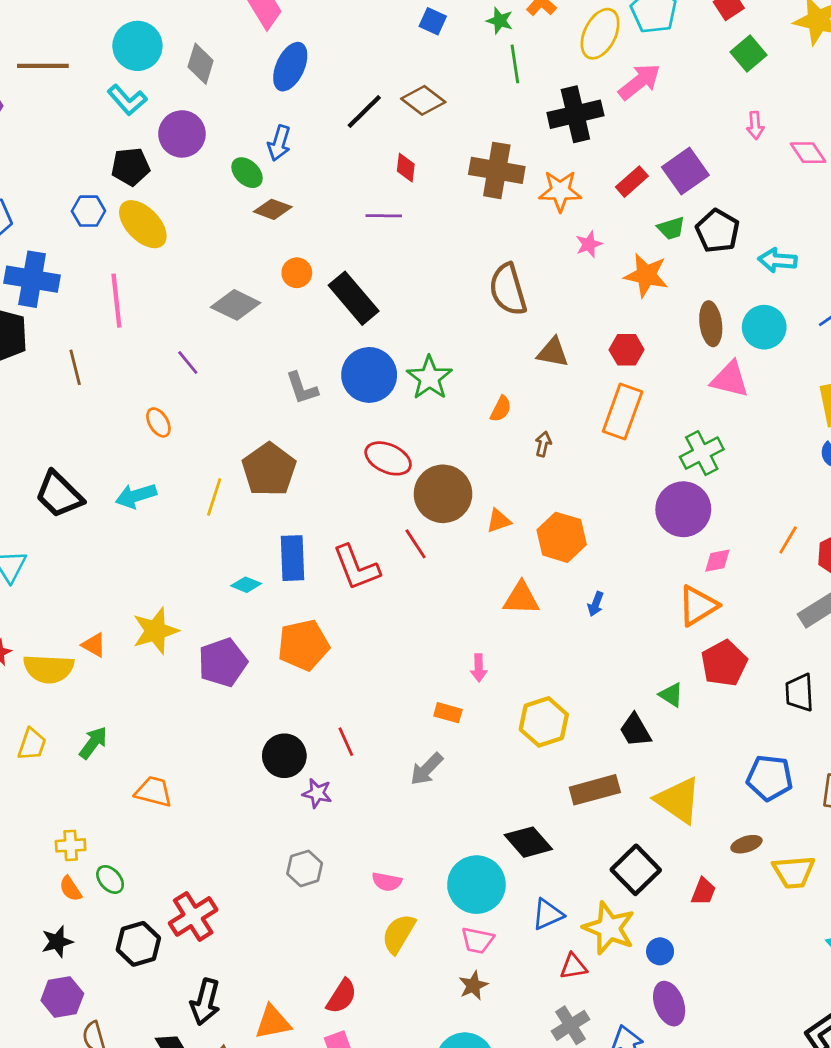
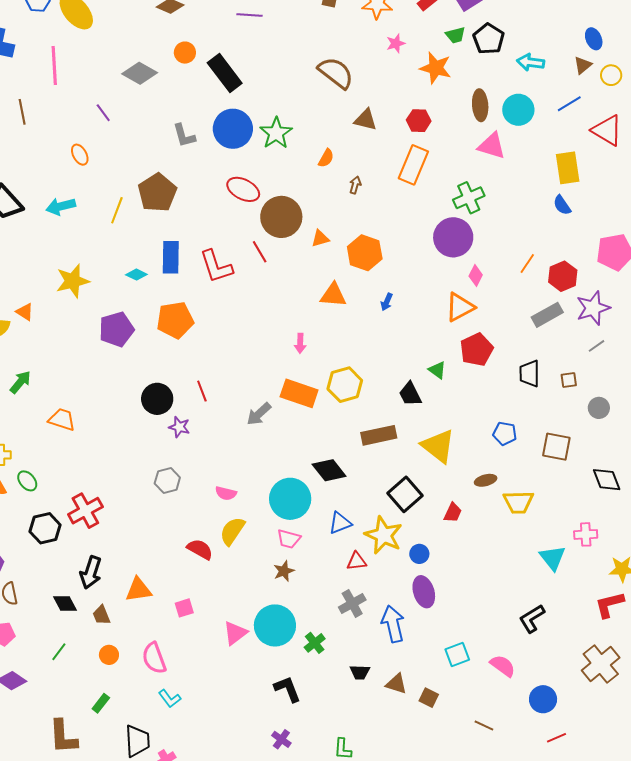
brown semicircle: (508, 289) -> (336, 73), turned 141
pink diamond: (717, 561) -> (476, 276), turned -55
yellow star: (155, 631) -> (73, 281), moved
orange rectangle: (448, 713) -> (299, 393), moved, size x1.8
blue pentagon: (770, 778) -> (505, 434), size x0.7
red semicircle: (342, 996) -> (200, 549), moved, turned -96

